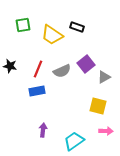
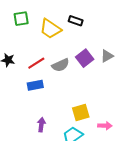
red line: (38, 69) -> (36, 63), turned 36
gray triangle: (104, 77) -> (107, 56), moved
yellow square: (98, 106) -> (81, 113), moved, turned -30

